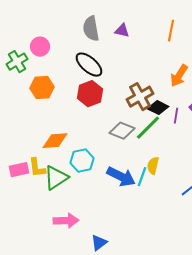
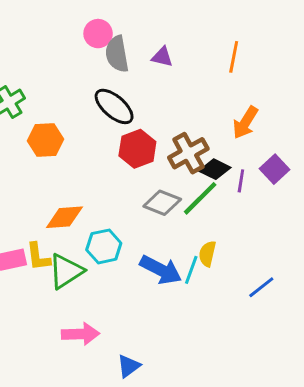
pink circle: (40, 47) -> (98, 34), moved
red hexagon: (90, 94) -> (137, 149), moved

